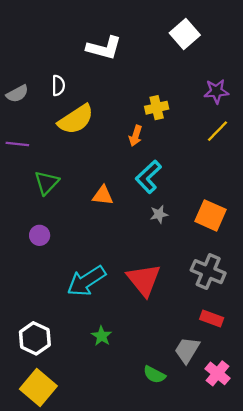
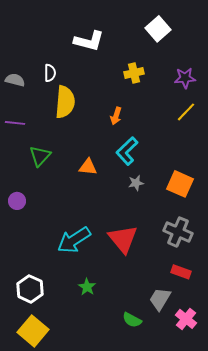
gray semicircle: (17, 94) -> (15, 80), turned -138
yellow cross: (157, 108) -> (134, 73), moved
yellow semicircle: (76, 119) -> (65, 102), turned -52
purple circle: (40, 235) -> (17, 201), moved

